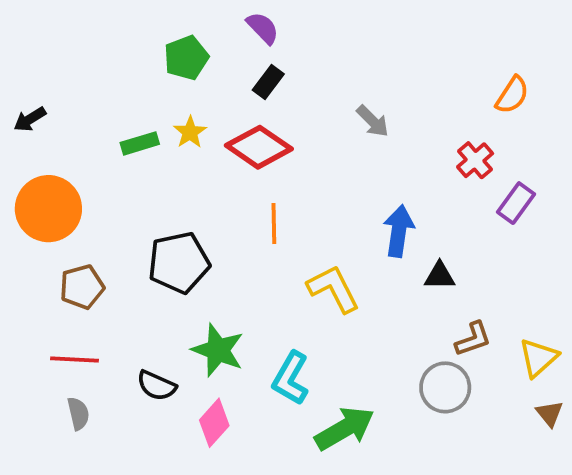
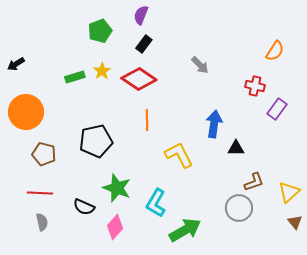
purple semicircle: (263, 28) -> (141, 15), turned -114
red cross: (475, 160) -> (255, 86), turned -36
brown pentagon: (82, 287) -> (44, 154), turned 30

